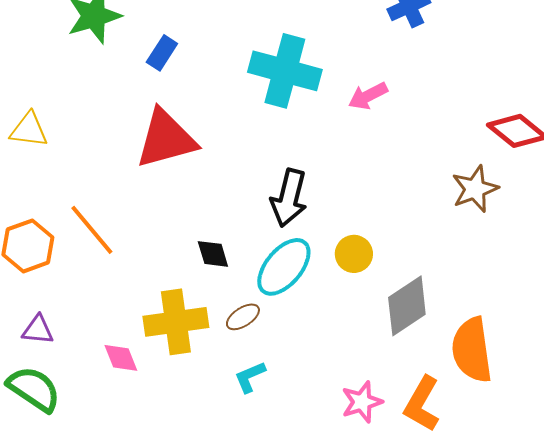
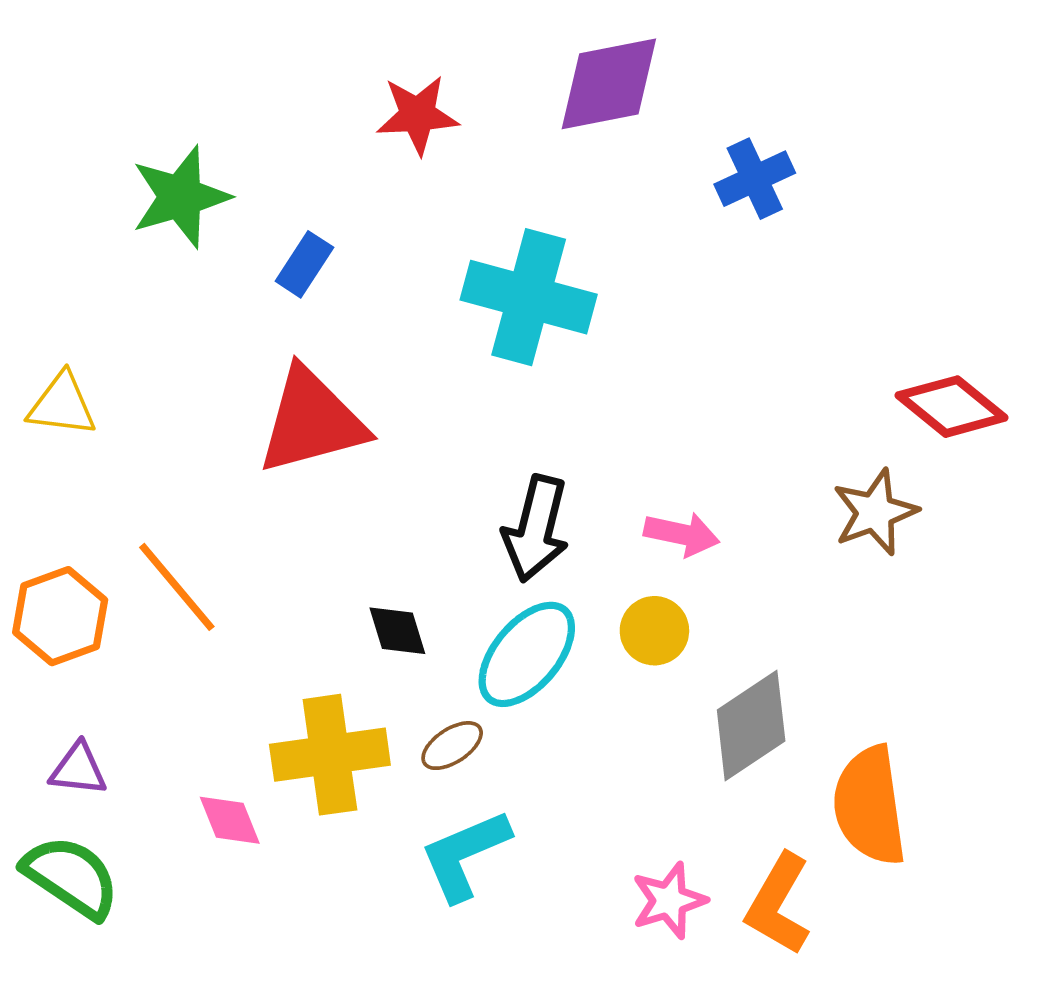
pink arrow: (368, 96) -> (682, 534), moved, turned -141
cyan L-shape: (250, 377) -> (465, 855), size x1.6

